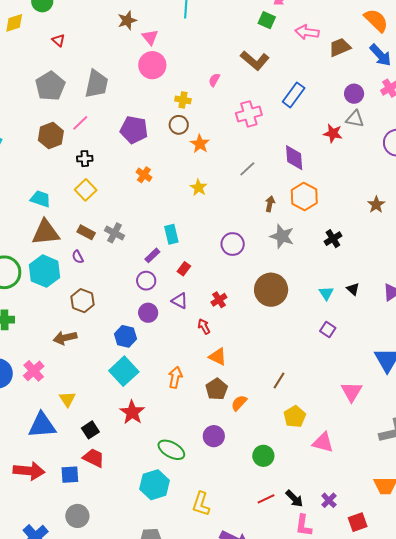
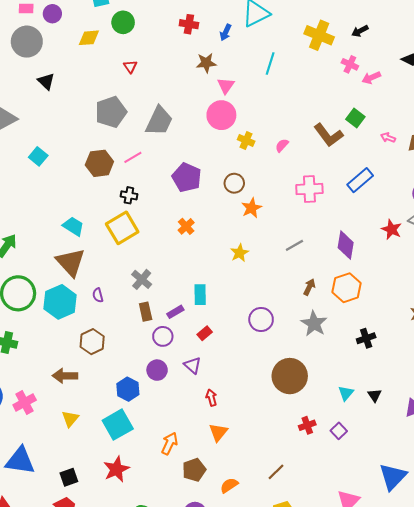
green square: (267, 20) -> (355, 118), moved
pink arrow: (307, 32) -> (388, 138), moved, size x0.6
yellow cross: (183, 100) -> (246, 140), moved
yellow square: (86, 190) -> (122, 228), size x1.4
brown triangle: (46, 232) -> (71, 262), turned 40
brown rectangle: (86, 232) -> (146, 312), moved, turned 36
red cross: (219, 300) -> (307, 425), moved
orange triangle: (218, 357) -> (218, 432), turned 30
brown pentagon: (217, 389) -> (194, 470), moved
yellow triangle: (67, 399) -> (70, 419), moved

